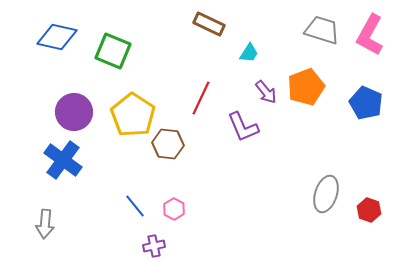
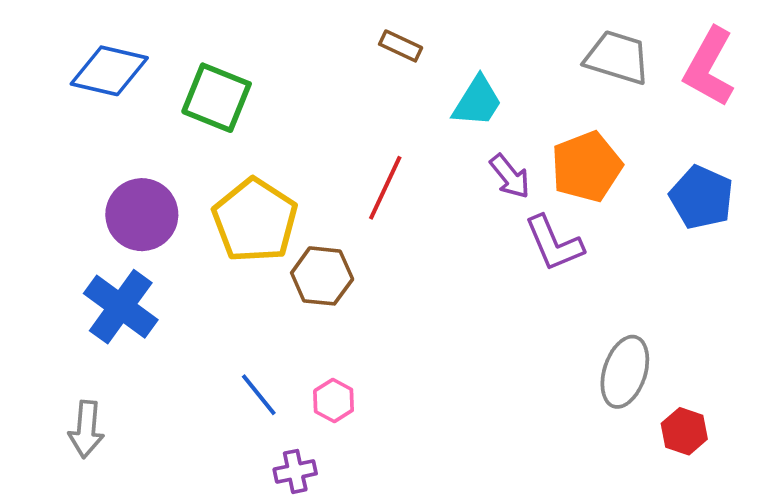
brown rectangle: (209, 24) -> (401, 46), size x0.7
cyan trapezoid: (249, 53) -> (477, 102), size x1.4
purple L-shape: (243, 127) -> (554, 243), moved
red hexagon: (369, 210) -> (684, 431), moved

